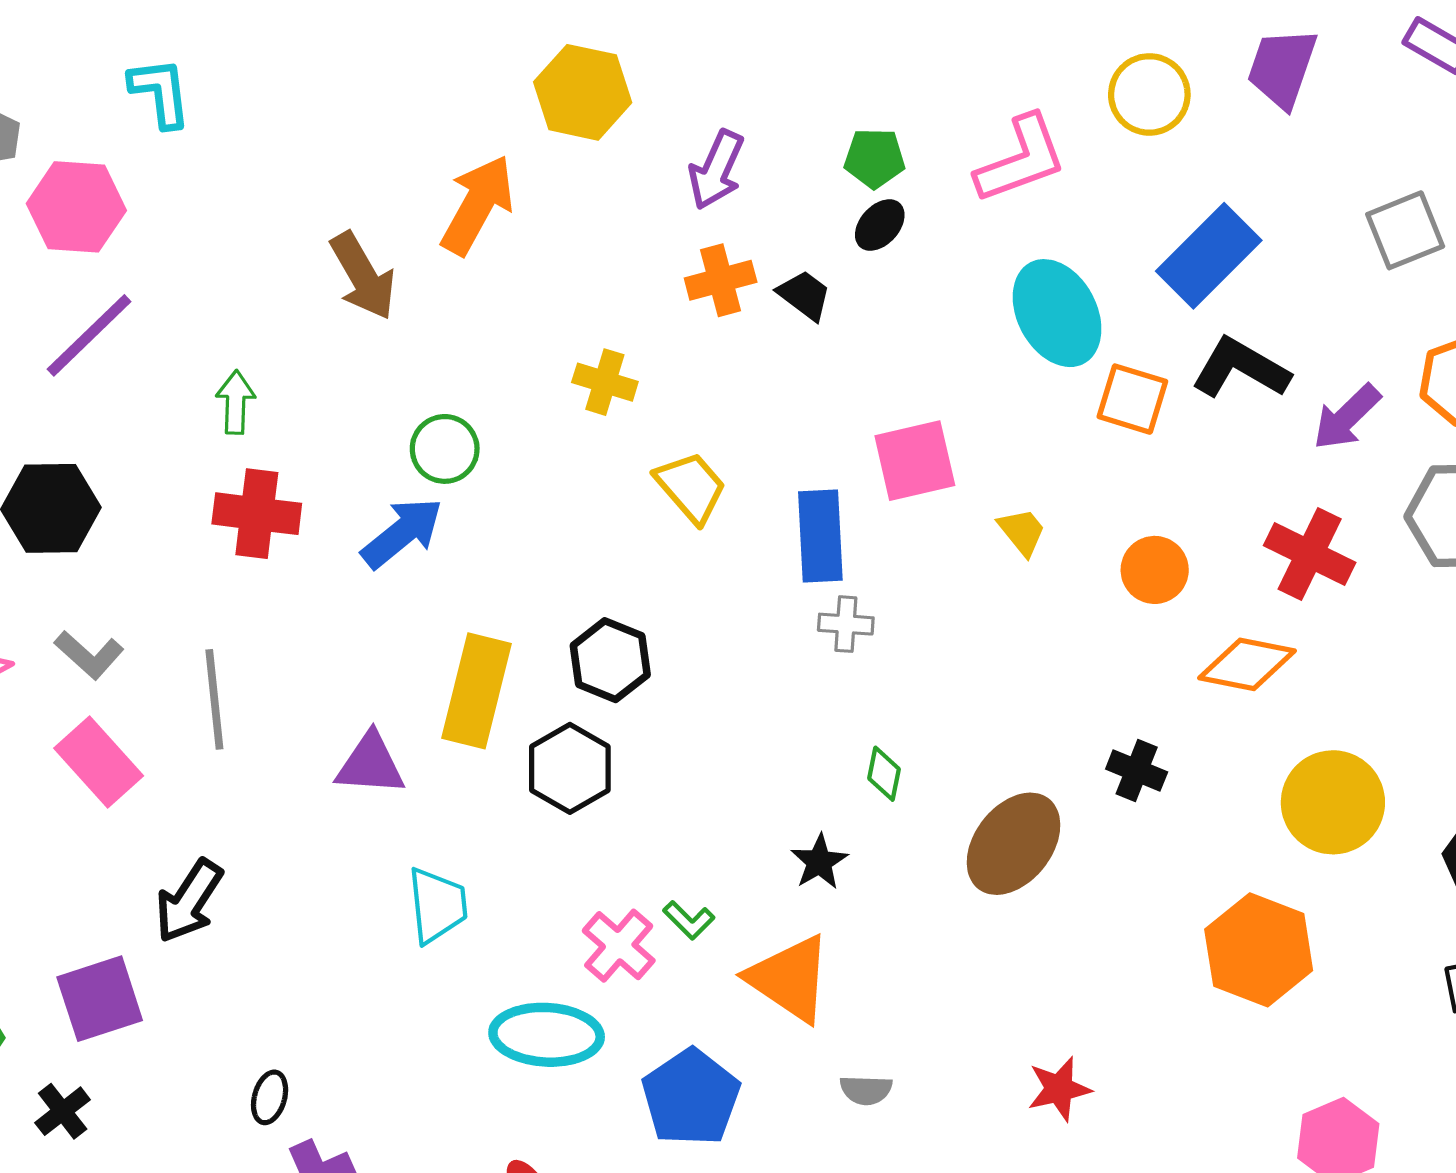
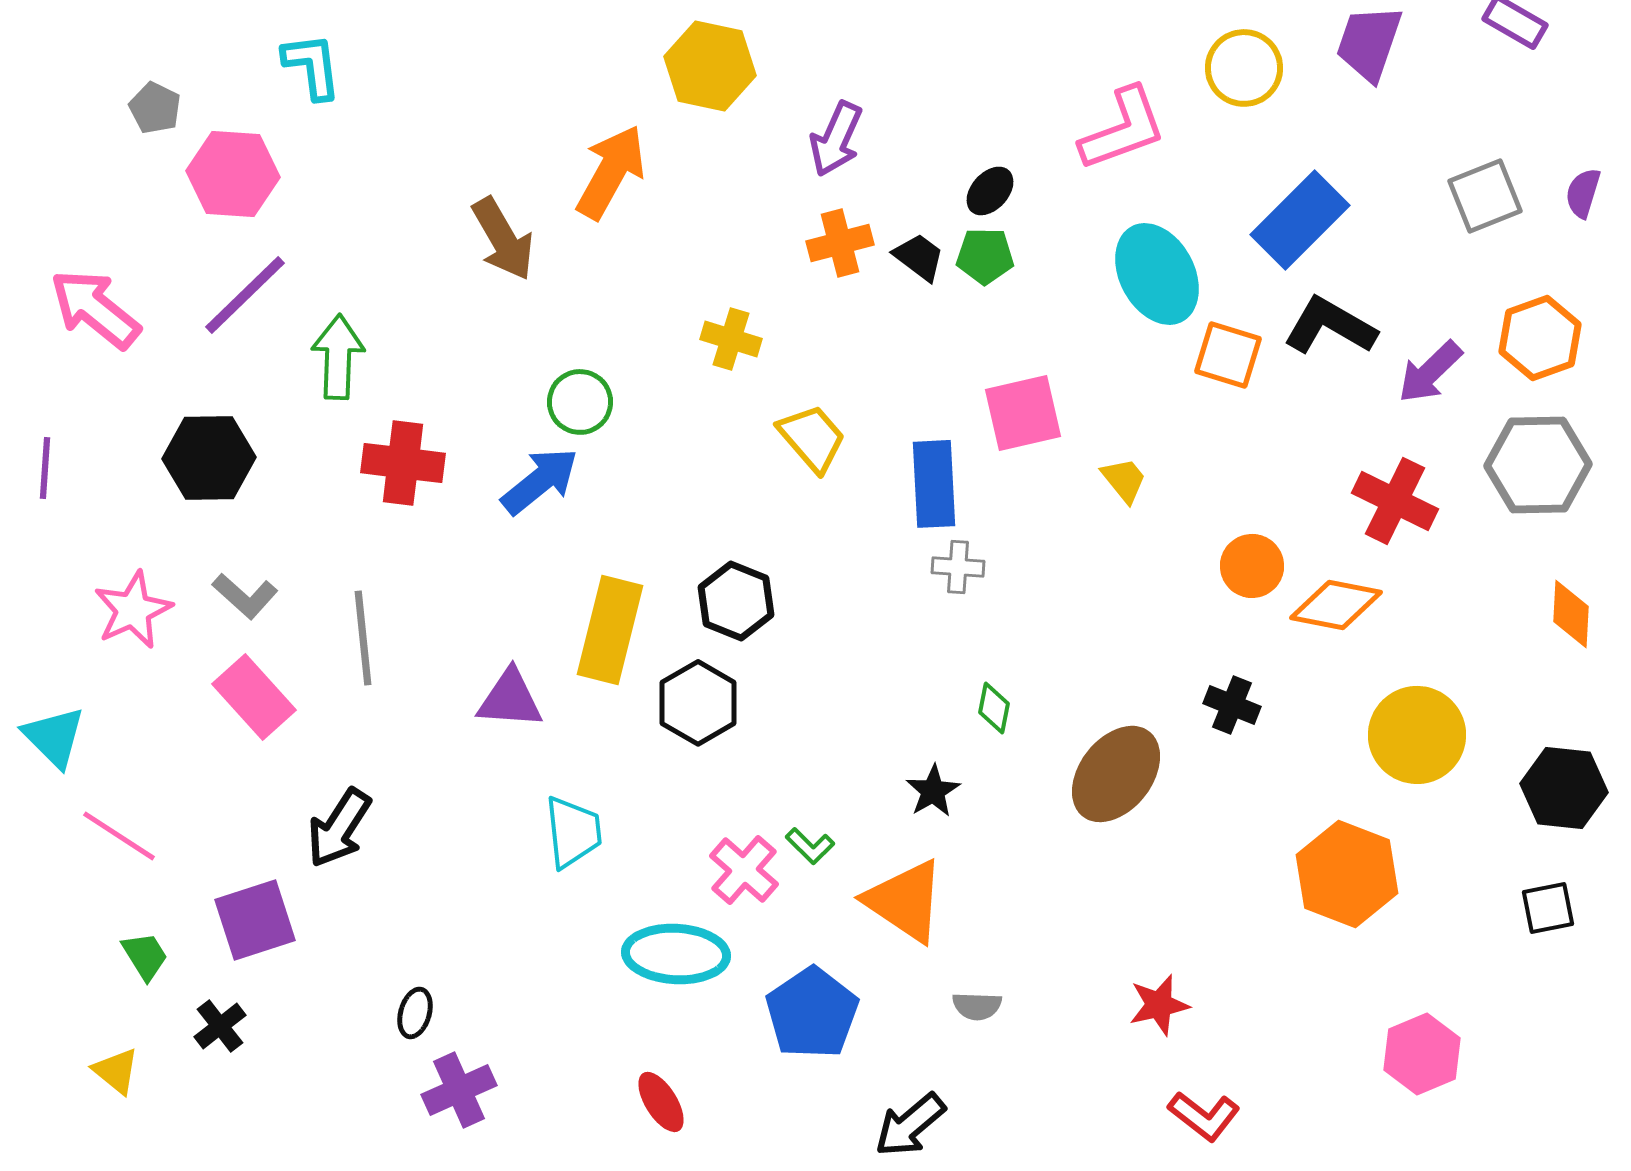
green pentagon: (874, 158) -> (985, 256), moved
green arrow: (236, 402) -> (338, 357), moved, size x1.4
orange circle: (1155, 570) -> (1252, 566), moved

